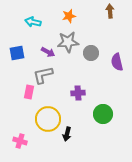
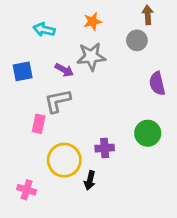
gray circle: (91, 53) -> (137, 40), moved
purple cross: (78, 93) -> (105, 148), moved
green circle: (103, 114) -> (148, 133), moved

